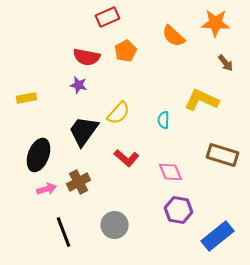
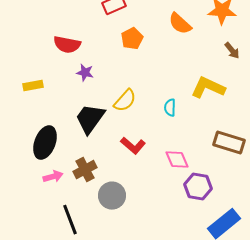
red semicircle: (87, 57) -> (67, 45), moved
purple hexagon: (179, 210) -> (198, 187), moved
gray circle: (115, 225) -> (112, 196), moved

